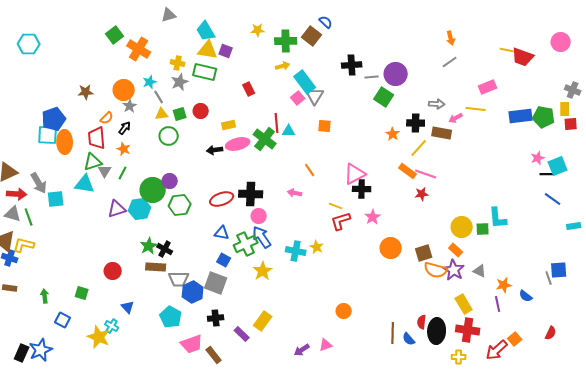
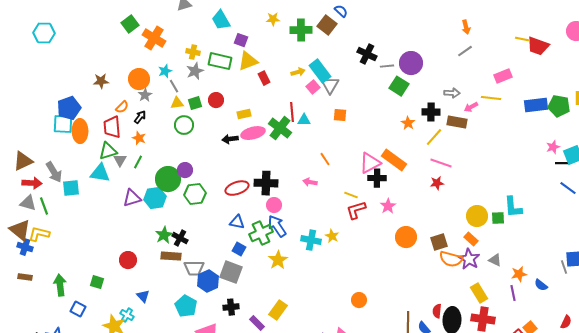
yellow triangle: (208, 50) -> (248, 61), moved, turned -30
black cross: (352, 65) -> (367, 54), turned 30
yellow arrow: (283, 66) -> (298, 72), moved
orange rectangle: (408, 171) -> (394, 160), moved, size x1.4
green arrow: (45, 296) -> (60, 285), size x1.5

